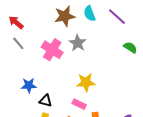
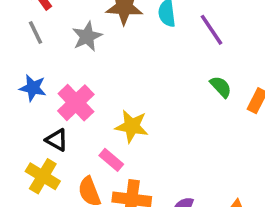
gray star: (78, 43) -> (87, 36), moved
pink cross: (52, 50) -> (76, 103), moved
blue star: (29, 85) -> (33, 88), moved

